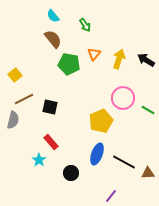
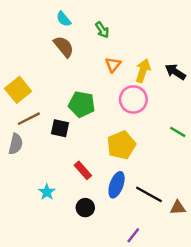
green pentagon: (69, 64) -> (82, 104), moved
yellow square: (15, 75) -> (18, 90), size x1.5
pink circle: (123, 98) -> (133, 99), moved
red rectangle: (51, 142) -> (83, 170), moved

